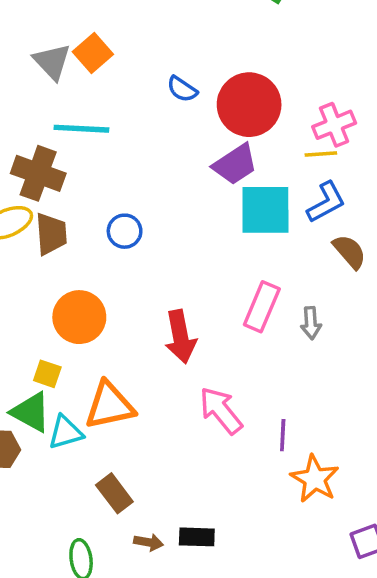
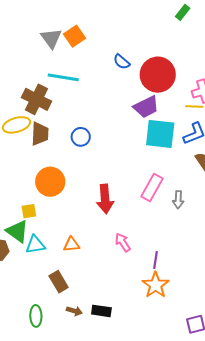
yellow square: (47, 374) -> (29, 211), turned -35
orange triangle: (109, 406) -> (71, 244), moved, size x0.6
pink arrow: (221, 411) -> (123, 242), size x0.7
orange star: (315, 479) -> (156, 285), moved

